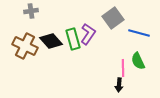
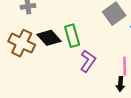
purple L-shape: (88, 34) -> (88, 61), moved

